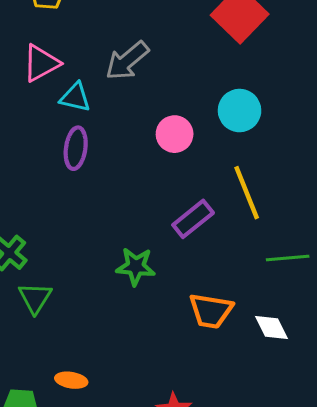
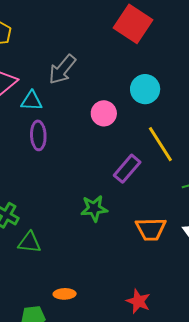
green triangle: (35, 298) -> (29, 242), turned -45

